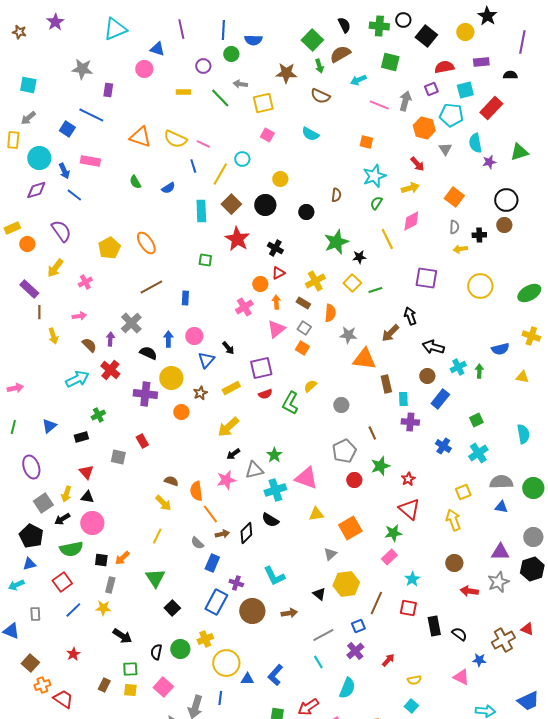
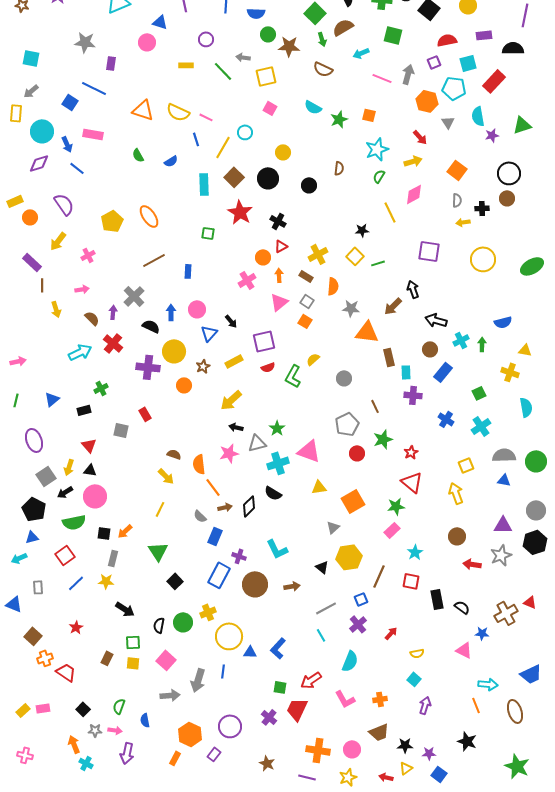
green circle: (231, 54) -> (268, 34), moved
black semicircle: (510, 75) -> (513, 48), size x1.5
green star: (336, 242) -> (339, 119), moved, size x0.7
yellow cross: (531, 336) -> (510, 372), moved
black arrow: (233, 454) -> (236, 427), turned 48

